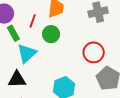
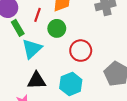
red circle: (94, 52) -> (81, 51), moved
black triangle: (17, 79) -> (36, 80), moved

